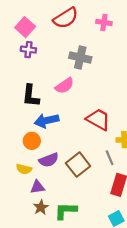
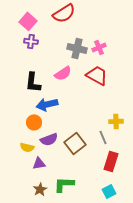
pink cross: (104, 23) -> (99, 47), moved, turned -32
red trapezoid: (98, 119) -> (97, 75), moved
brown star: (41, 207) -> (40, 189), moved

